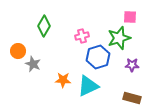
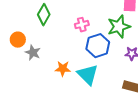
cyan triangle: (88, 86) -> (88, 75), turned -50

